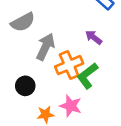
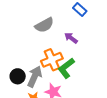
gray semicircle: (23, 22) -> (44, 25), moved
gray arrow: (45, 47) -> (35, 77), moved

